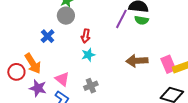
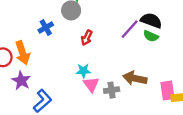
cyan star: (88, 55) -> (83, 71), moved
pink triangle: (62, 79) -> (91, 84), moved
gray cross: (91, 86) -> (112, 90), moved

